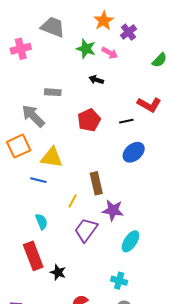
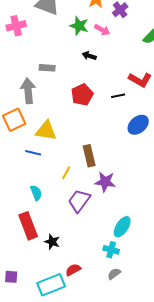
gray arrow: (33, 116) -> (28, 91), turned 40
blue ellipse: (134, 152) -> (138, 125), moved
cyan ellipse: (130, 241) -> (122, 227), moved

